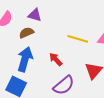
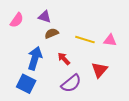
brown semicircle: (26, 33) -> (52, 33), moved

